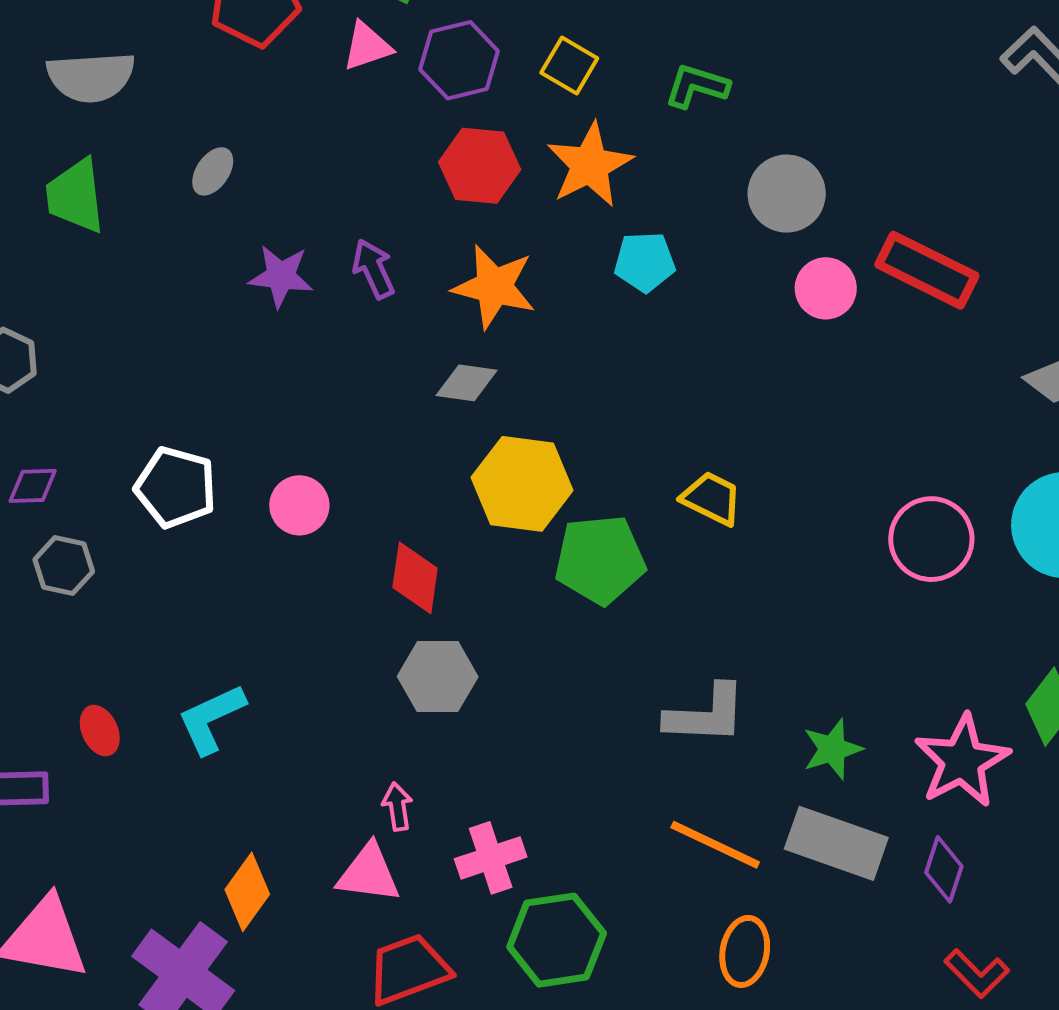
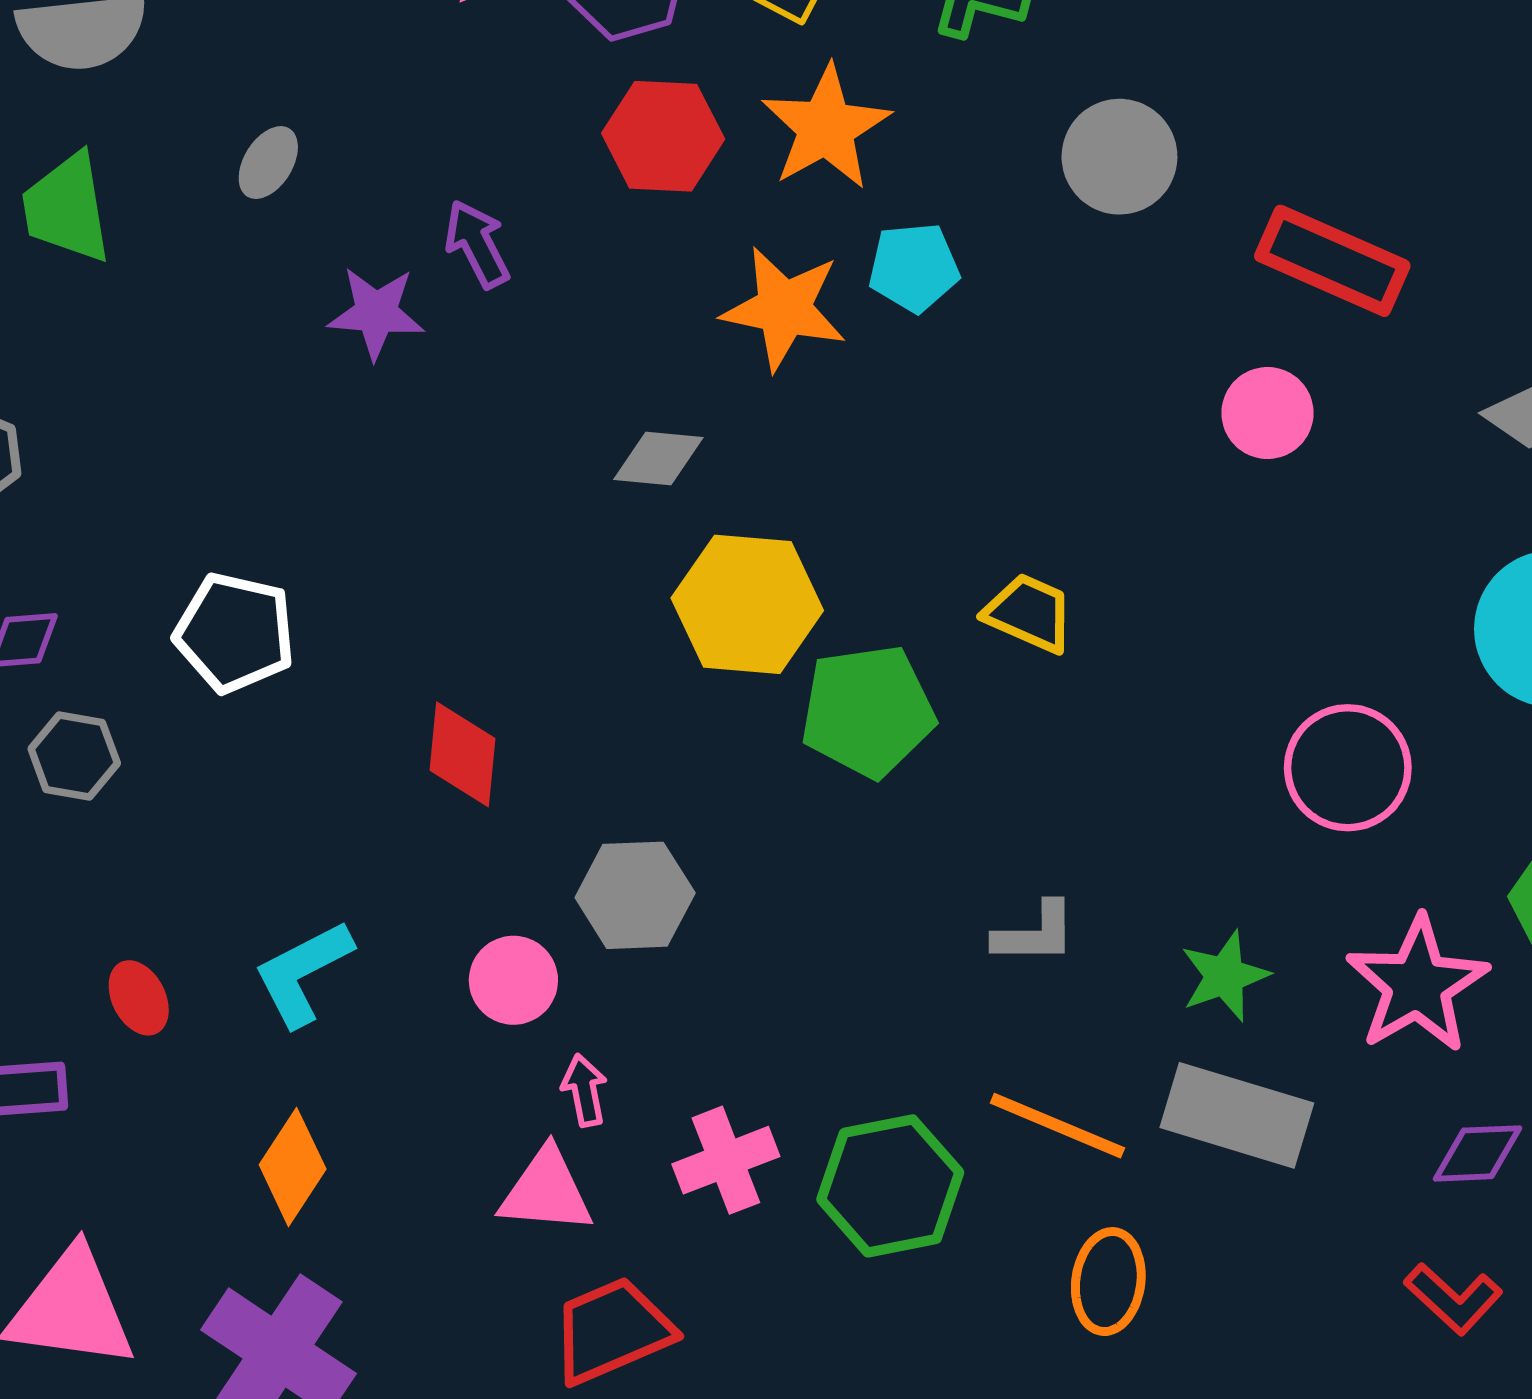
purple arrow: (373, 269) -> (477, 244), moved
orange star: (494, 287) -> (784, 308), moved
pink circle: (826, 288) -> (1267, 413), moved
pink circle: (299, 505) -> (513, 980), moved
pink circle: (931, 539) -> (1348, 768), moved
red diamond: (415, 578) -> (463, 754), moved
gray L-shape: (706, 714) -> (1035, 933), size x0.7
purple diamond: (944, 869) -> (1477, 1153), moved, turned 72
orange diamond: (247, 892) -> (293, 1167), moved
green hexagon: (557, 940) -> (890, 1186), moved

